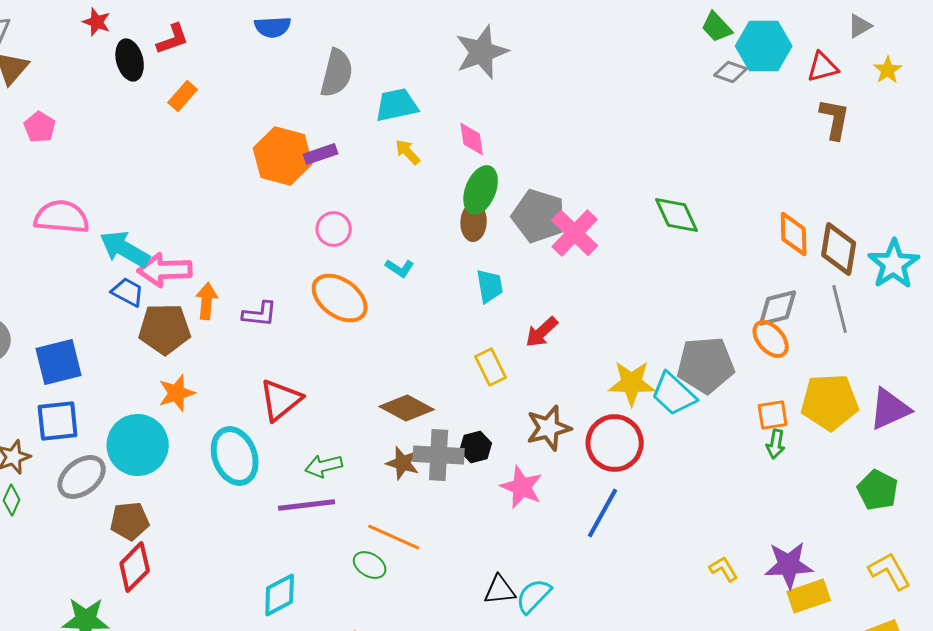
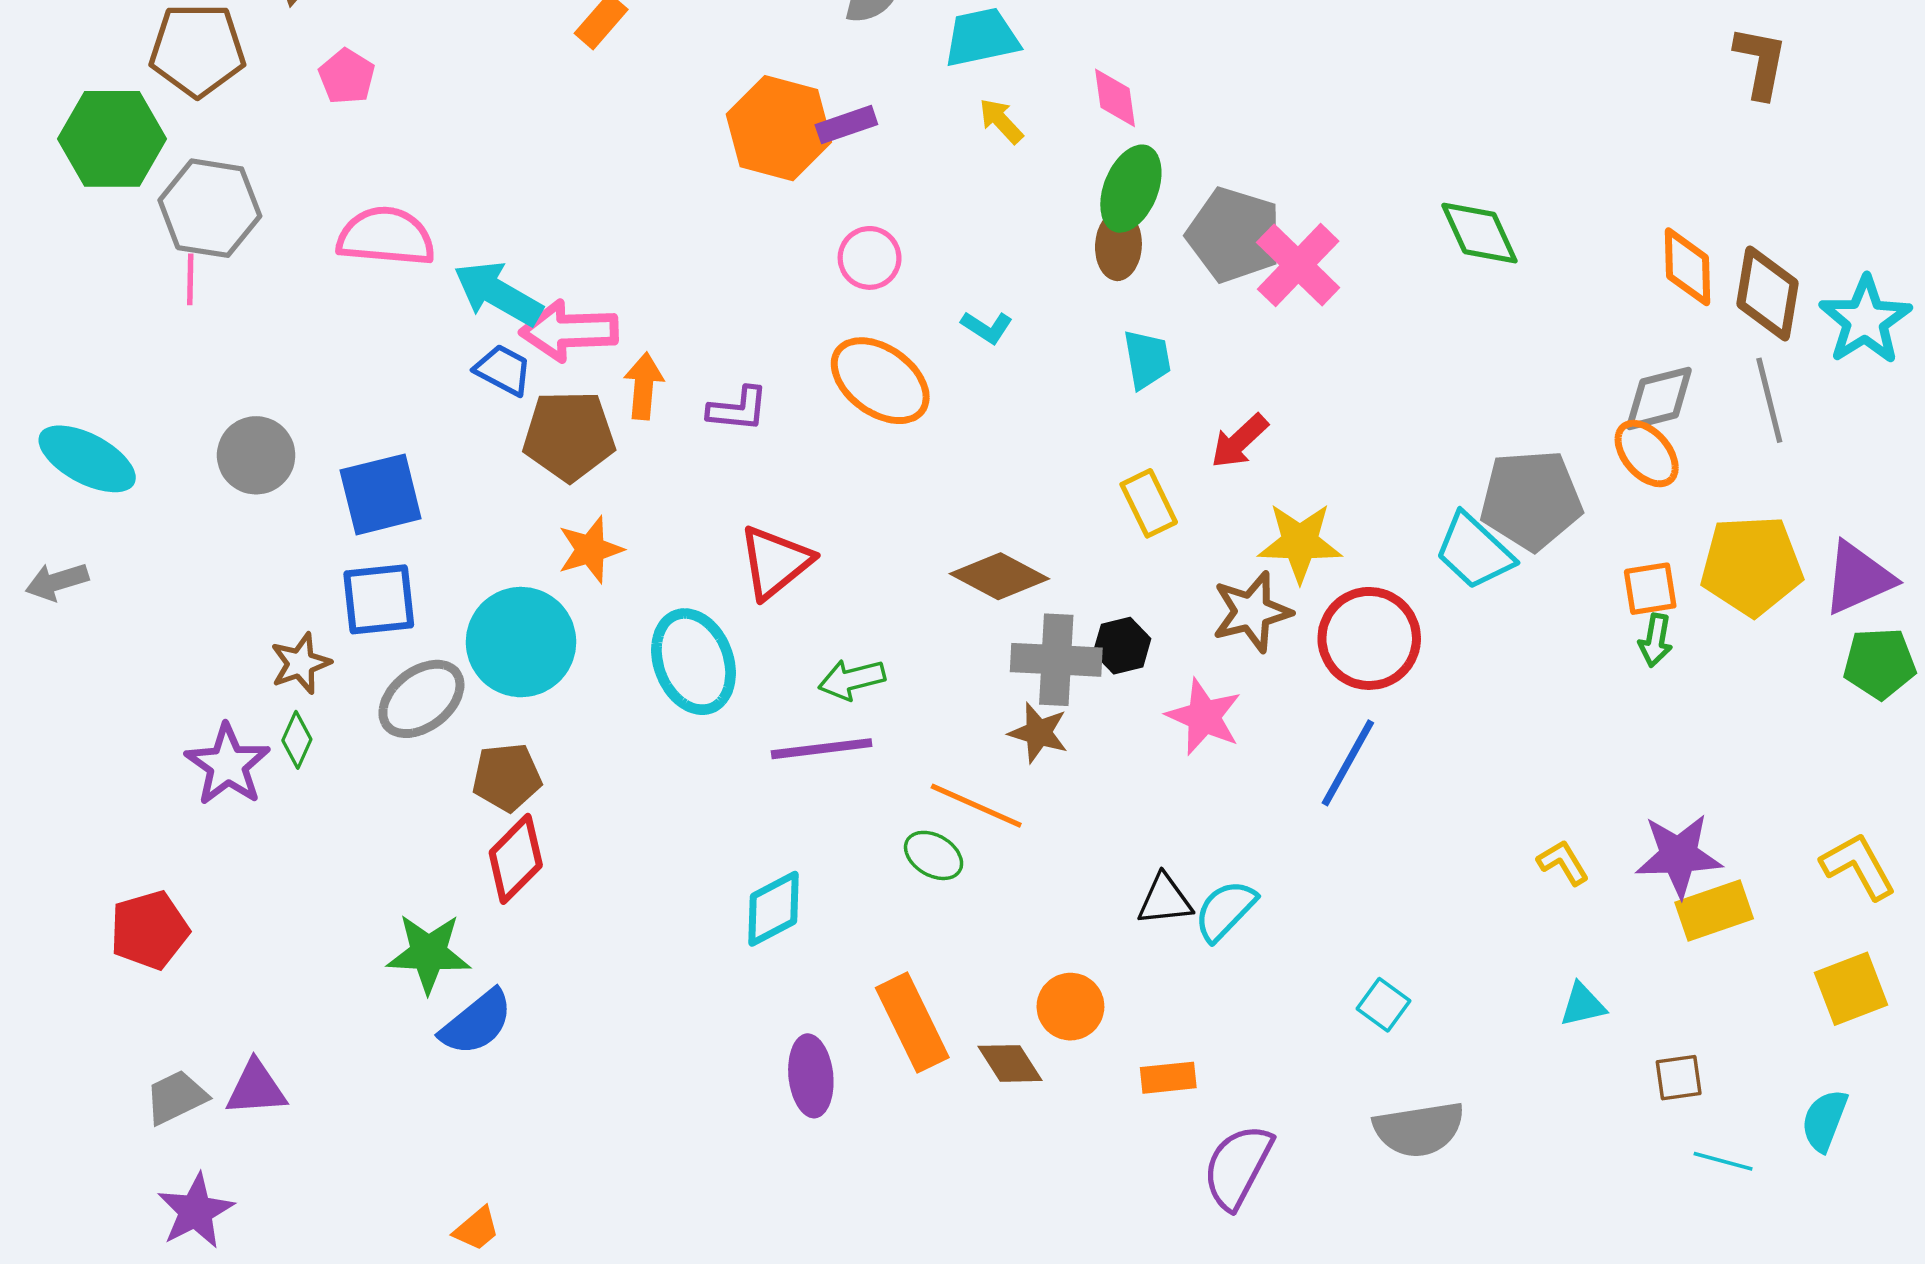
yellow star: (632, 383) -> (1300, 542), moved
brown star: (403, 463) -> (1038, 733), moved
green pentagon: (878, 490) -> (1880, 663), moved, turned -30

